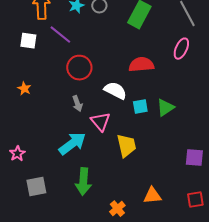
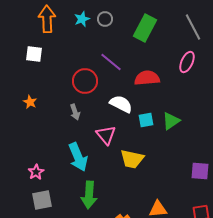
purple line: (60, 35) -> (111, 62), moved
gray arrow: (77, 104) -> (75, 112), moved
cyan arrow: (72, 144) -> (78, 157), turned 104
yellow trapezoid: (126, 146) -> (132, 159), turned 115
pink star: (17, 154) -> (36, 172), moved

